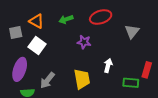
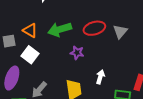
green arrow: (66, 19) -> (60, 29), size x1.6
gray triangle: (132, 31) -> (120, 32), moved

